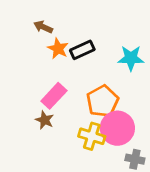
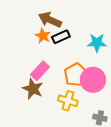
brown arrow: (43, 27) -> (50, 20), moved, size x1.6
brown star: (45, 120) -> (33, 89), size x1.5
pink circle: (117, 128) -> (93, 80), moved

